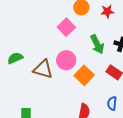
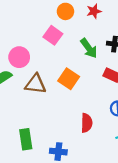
pink circle: (66, 60) -> (19, 57), moved
orange square: (84, 75) -> (69, 79), moved

